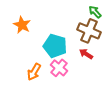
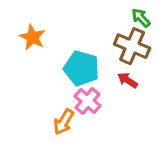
orange arrow: (34, 72) -> (64, 122), moved

